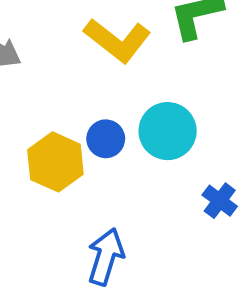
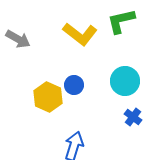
cyan circle: (168, 131) -> (125, 81), moved

